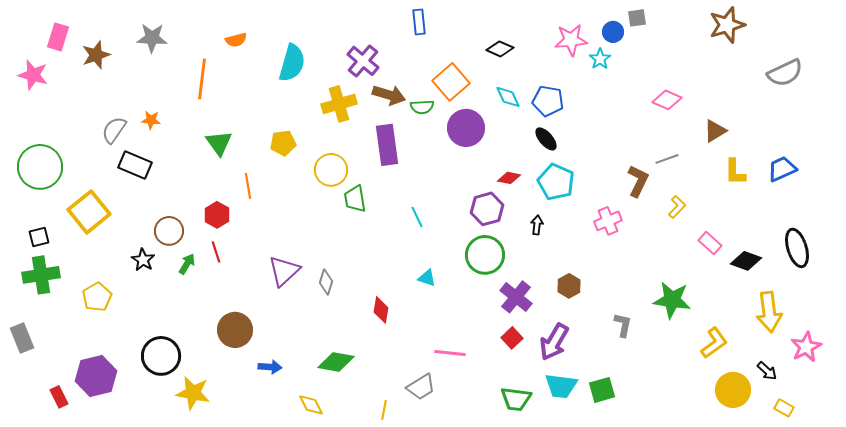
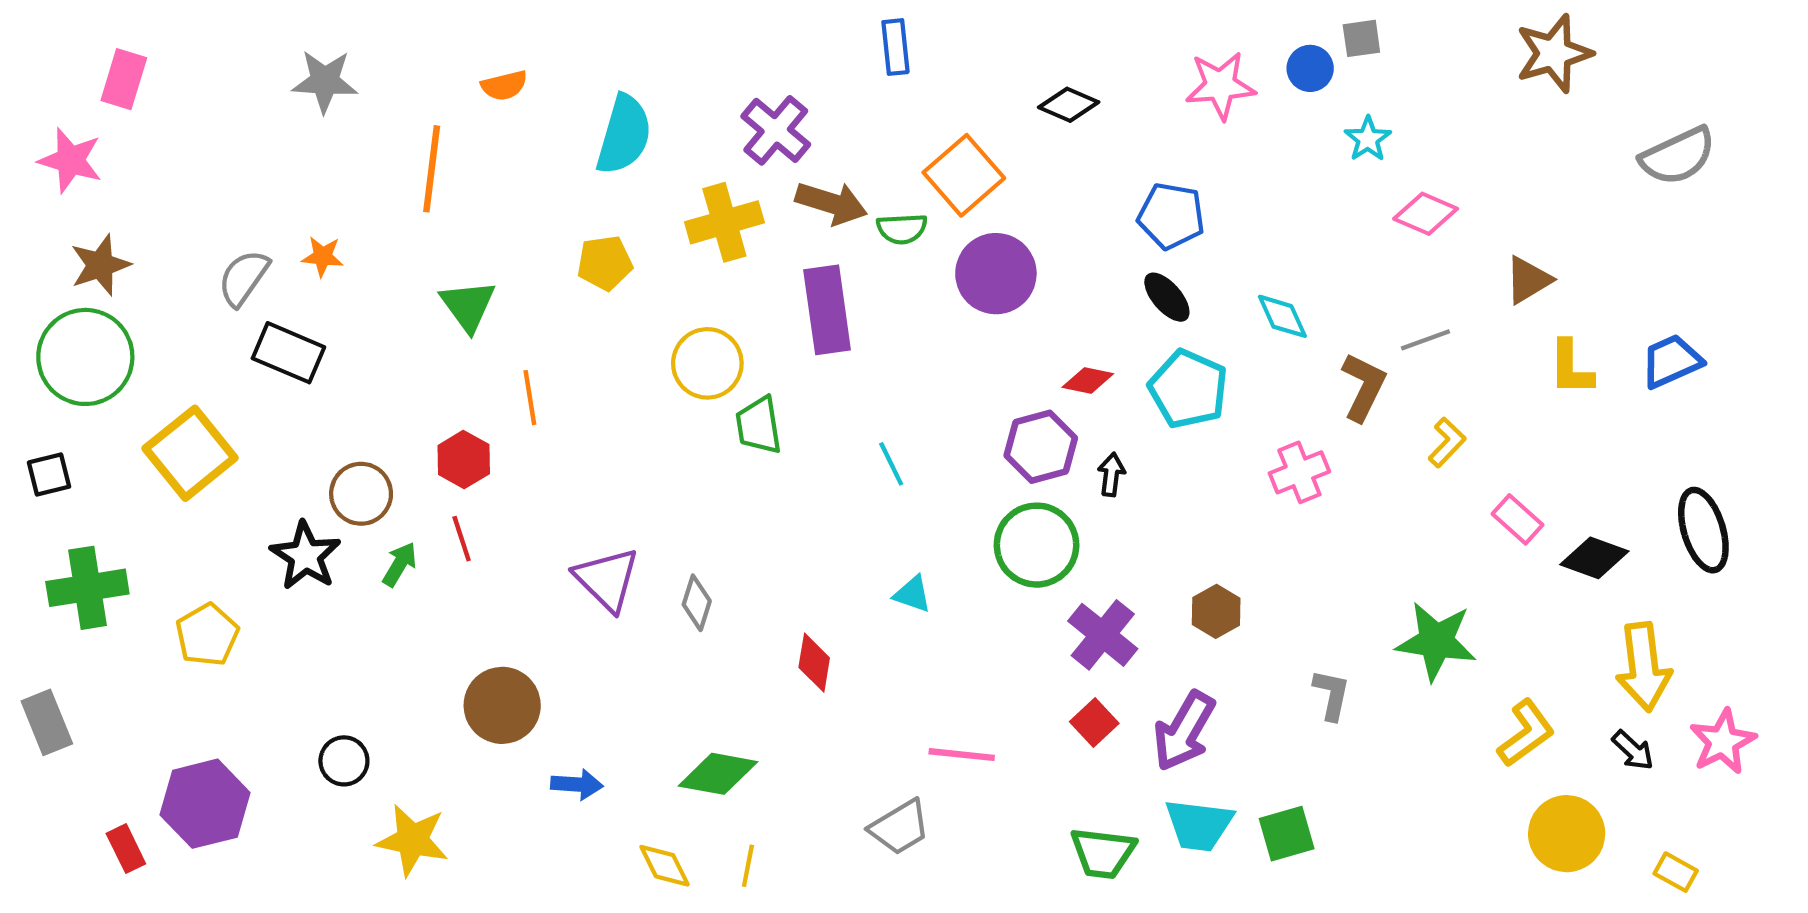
brown star: (96, 55) -> (100, 265), moved
cyan star: (600, 59) -> (1368, 139), moved
cyan diamond: (508, 97) -> (1282, 316), moved
yellow pentagon: (283, 143) -> (605, 263), moved
black arrow: (537, 225) -> (1111, 475), moved
black square: (39, 237) -> (49, 475), moved
black star: (143, 260) -> (306, 556), size x1.4
purple triangle: (284, 271) -> (607, 579), turned -32
black circle: (161, 356) -> (344, 761), size x0.6
black arrow: (767, 371) -> (1633, 750), moved
yellow line: (384, 410) -> (748, 866), moved

